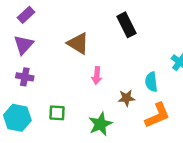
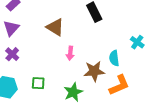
purple cross: (25, 77) -> (12, 54), turned 32
brown star: (126, 98) -> (94, 71), size x1.5

